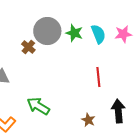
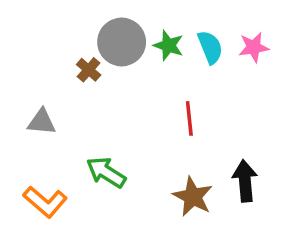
red line: (98, 77) -> (189, 118), moved
brown star: (88, 120) -> (193, 197), size x1.6

